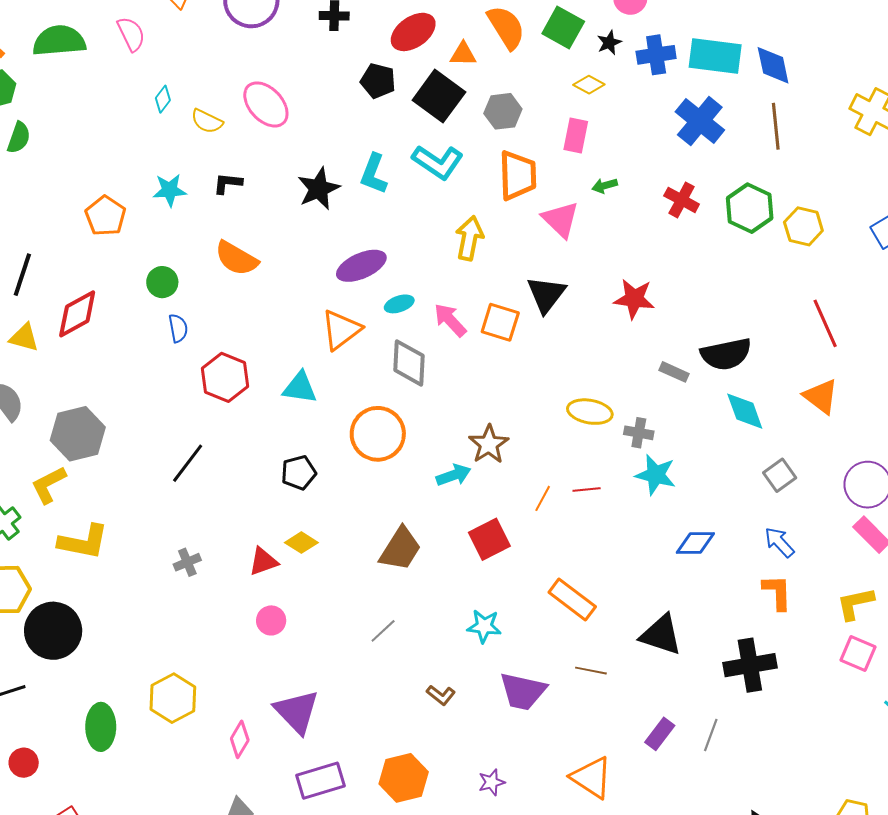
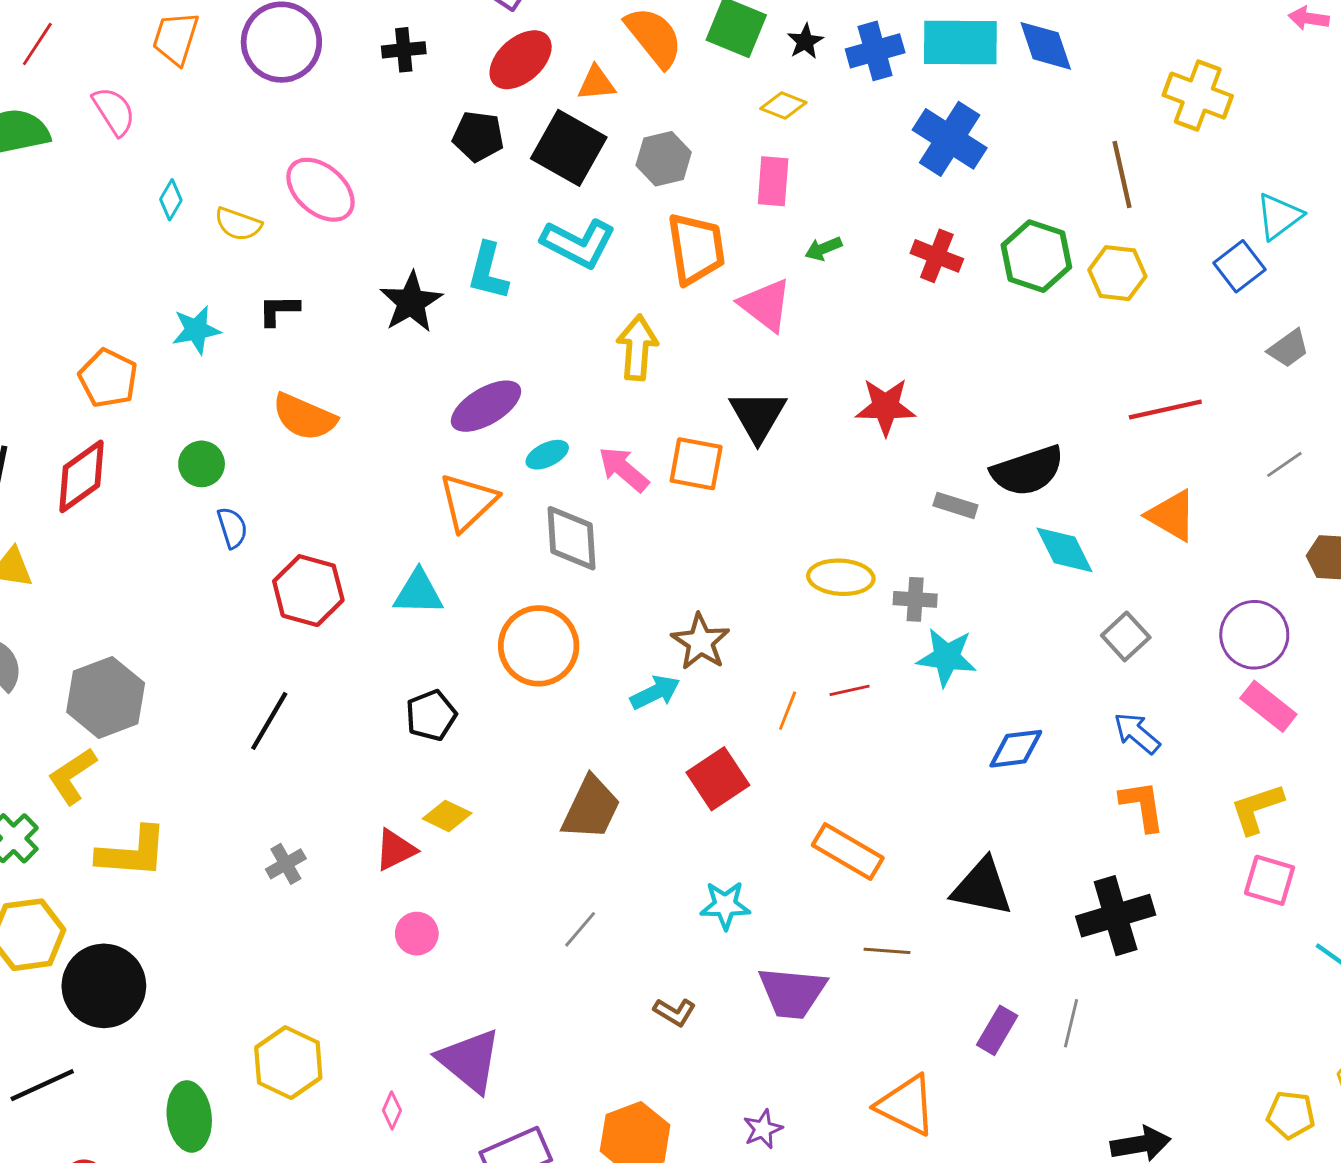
brown line: (776, 126) -> (1122, 175), moved
red diamond: (77, 314) -> (81, 476), moved
red line: (825, 323) -> (1165, 409), turned -72
pink diamond: (240, 739) -> (392, 1111), size x0.7

